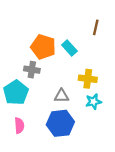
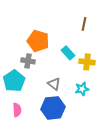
cyan rectangle: (69, 48) -> (68, 53), moved
yellow cross: (88, 79) -> (87, 62), moved
gray triangle: (61, 96) -> (54, 84), turned 40

